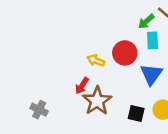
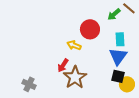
cyan rectangle: (153, 40) -> (120, 39), moved
red circle: (125, 53) -> (90, 29), moved
black square: (136, 113) -> (118, 76), moved

